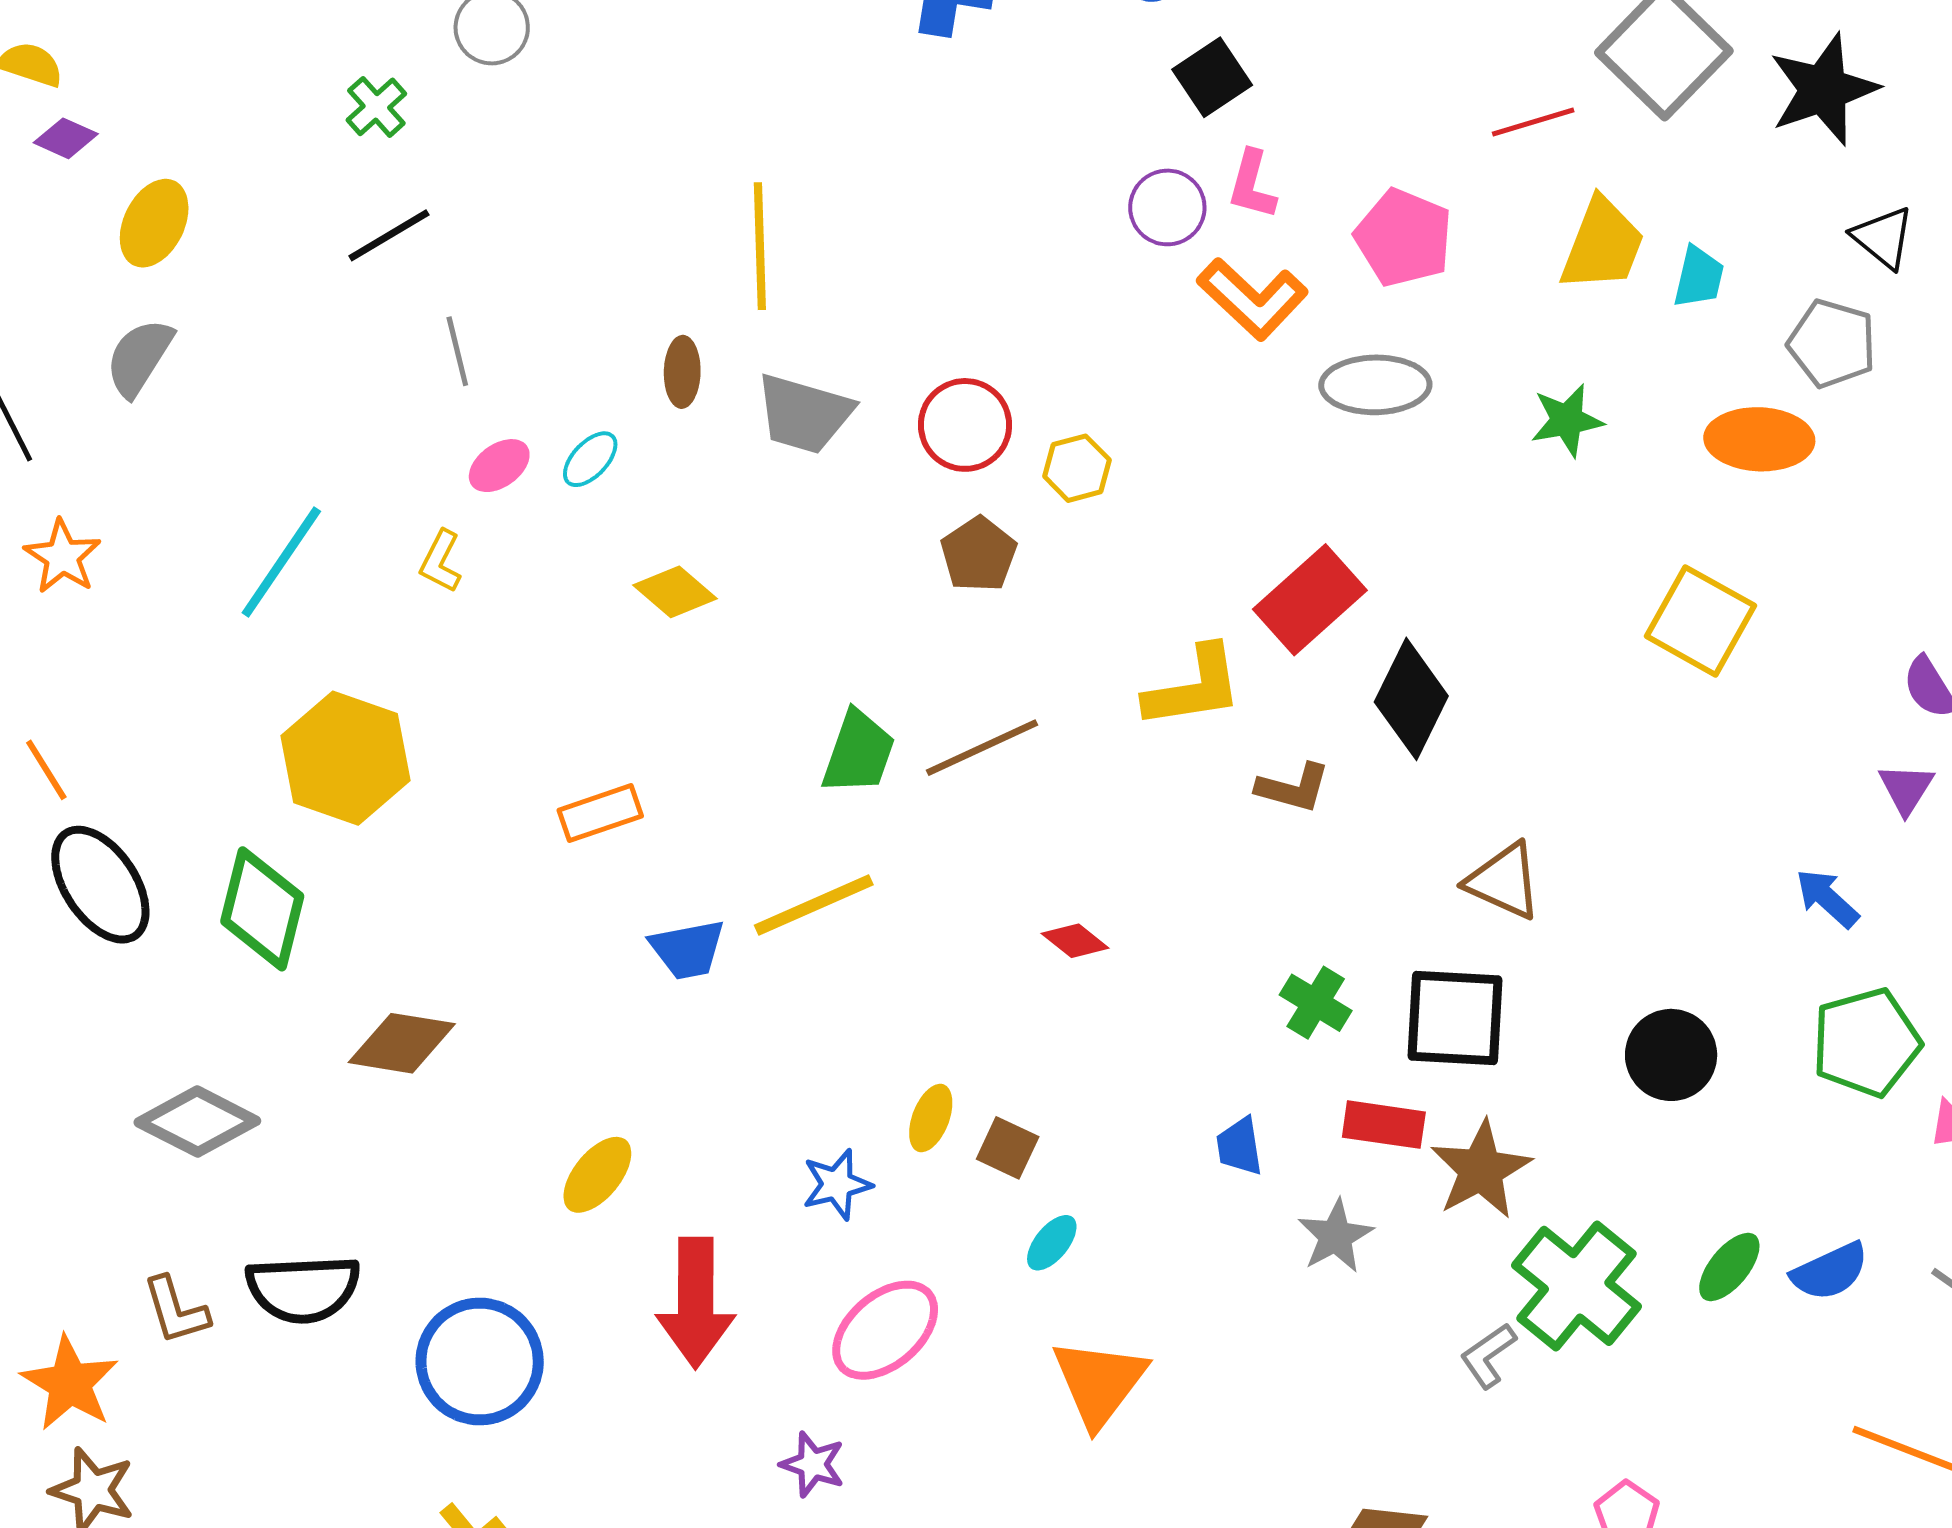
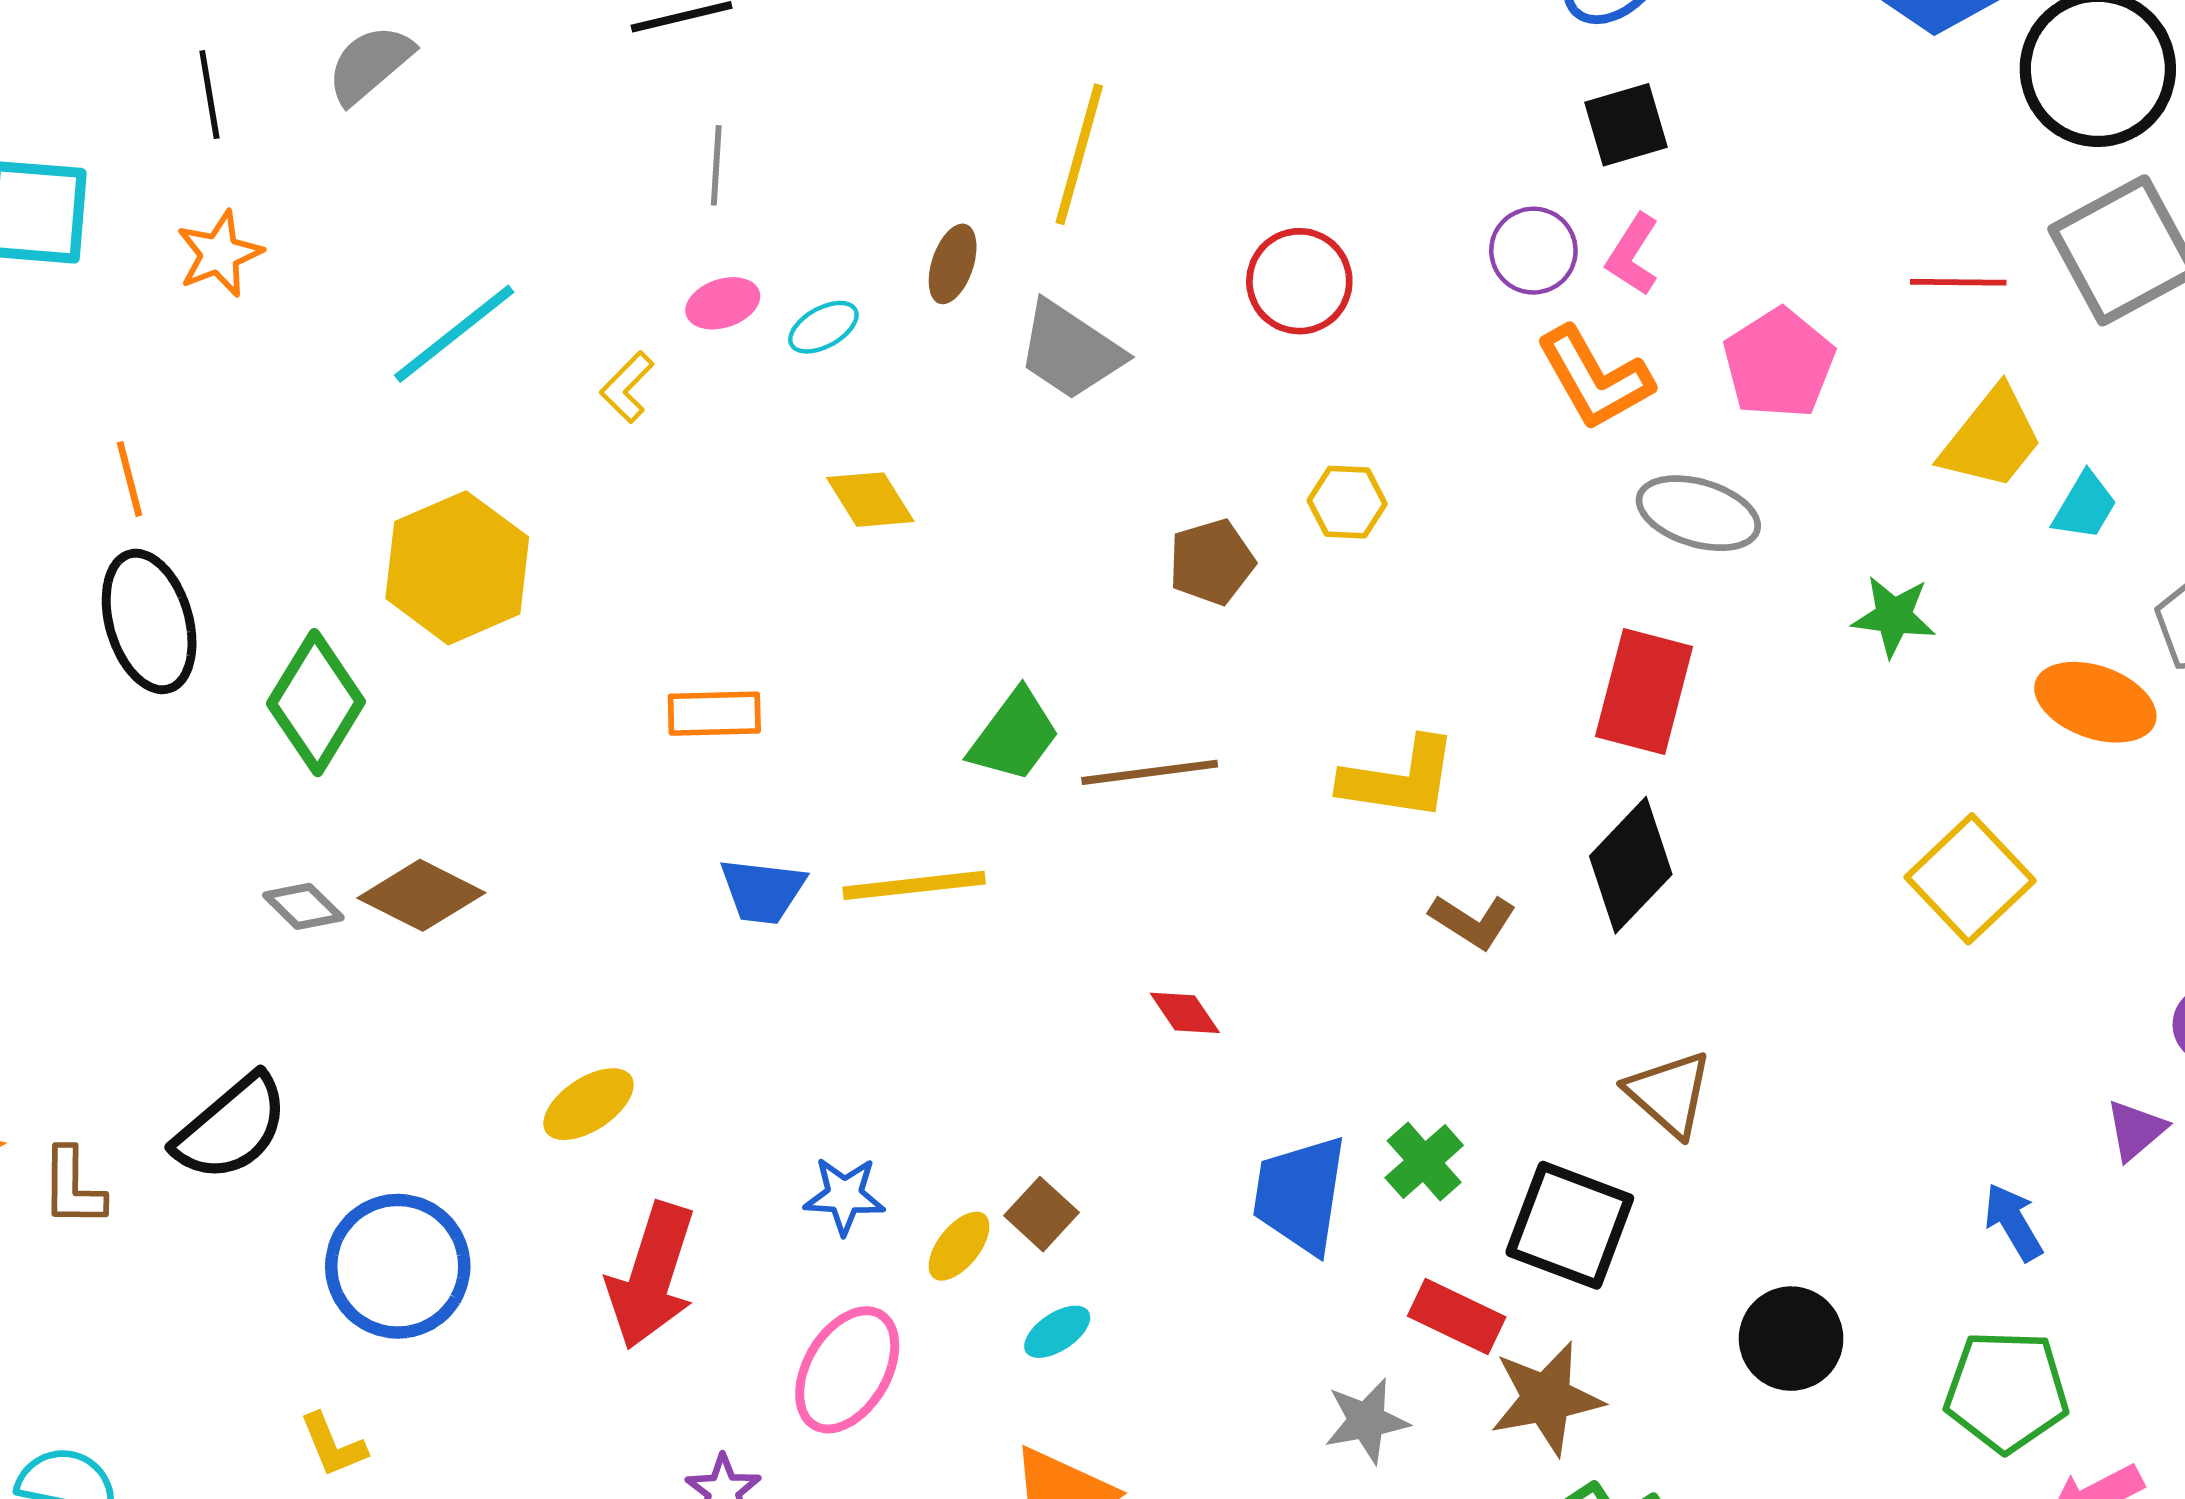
red circle: (965, 425) -> (1299, 281), moved
red rectangle: (1310, 600) -> (1644, 691), moved, turned -51
yellow ellipse: (931, 1118) -> (959, 1246), moved
gray diamond: (197, 1122) -> (303, 906), moved, size x0.6
blue trapezoid: (1239, 1146) -> (1300, 1195), moved, size x1.8
black semicircle: (303, 1289) -> (231, 1128), turned -55
brown L-shape: (176, 1310) -> (73, 1187), moved
pink ellipse: (885, 1330) -> (847, 1370), turned -36

